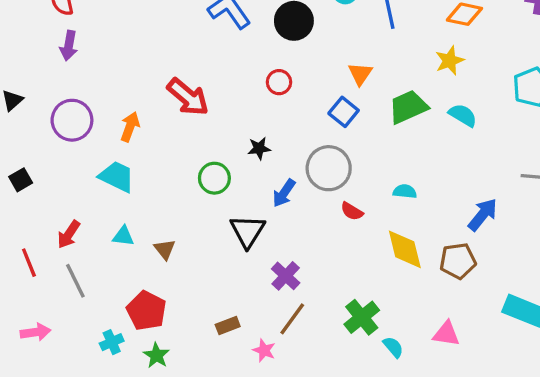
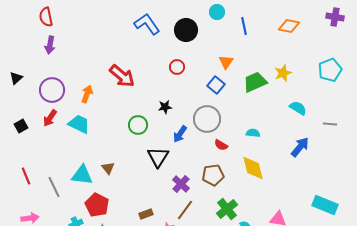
yellow star: (450, 61) -> (283, 73), moved
cyan semicircle: (463, 115) -> (298, 108), moved
red arrow: (69, 234) -> (50, 118), moved
cyan triangle: (123, 236) -> (82, 175), moved, size x1.6
brown pentagon: (458, 261) -> (213, 175), moved

